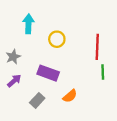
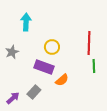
yellow circle: (57, 39) -> (52, 47), moved
purple arrow: (14, 81) -> (13, 98), moved
orange semicircle: (70, 96) -> (62, 80), moved

